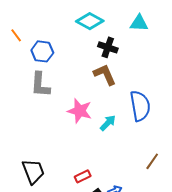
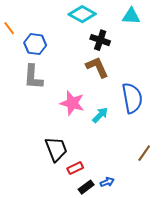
black trapezoid: (33, 171) -> (56, 149), moved

